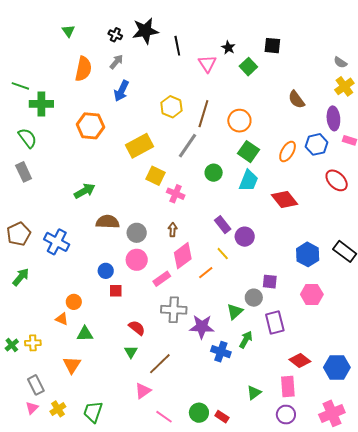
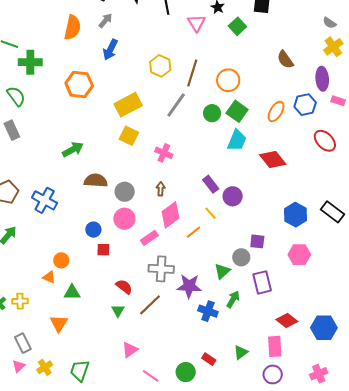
green circle: (214, 173) -> (212, 113), moved
yellow square: (156, 176) -> (129, 136), moved
brown line: (160, 364) -> (150, 305), moved
pink cross: (332, 413) -> (319, 374), size x0.7
red rectangle: (222, 417) -> (209, 359), moved

